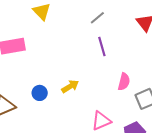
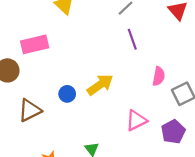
yellow arrow: (70, 86) -> (100, 85), size x1.4

